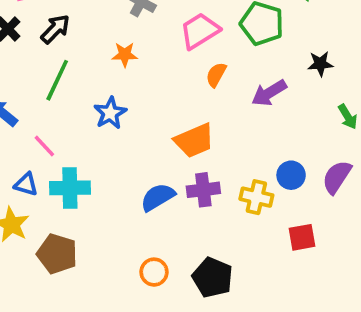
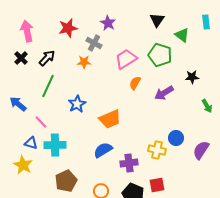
orange star: (125, 55) -> (84, 62), moved
orange trapezoid: (194, 140) -> (110, 119), moved
purple semicircle: (337, 177) -> (201, 150), moved
purple cross: (203, 190) -> (129, 163), moved
red square: (302, 237) -> (157, 185), moved
brown pentagon: (57, 254) -> (66, 181), moved, turned 30

